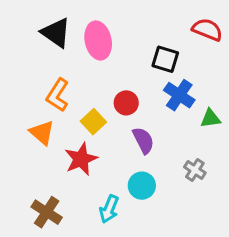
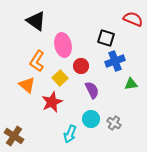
pink ellipse: (98, 40) -> (63, 45), moved
blue cross: (179, 95) -> (115, 61), turned 36
green triangle: (210, 118) -> (131, 84), moved
gray cross: (195, 170) -> (114, 123), moved
brown cross: (47, 212) -> (14, 136), moved

